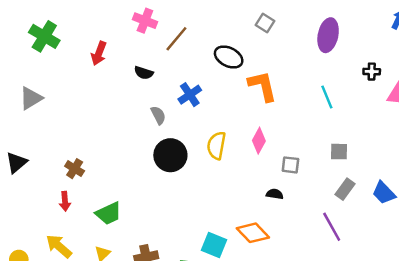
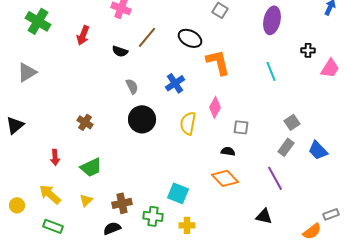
brown line: (176, 39) -> (147, 37), moved
blue cross: (190, 95) -> (175, 83), moved
yellow semicircle: (216, 146) -> (188, 123), moved
gray square: (339, 152) -> (292, 122), moved, turned -35
brown cross: (75, 169) -> (85, 122), moved
orange diamond: (253, 233) -> (225, 178), moved

